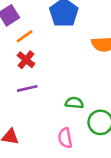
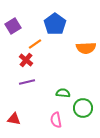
orange line: (25, 36) -> (35, 44), moved

